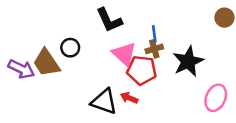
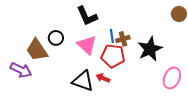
blue line: (154, 34) -> (112, 36), moved
pink triangle: (124, 54) -> (87, 45), moved
purple arrow: (21, 69) -> (21, 70), moved

